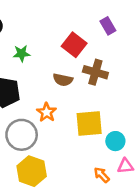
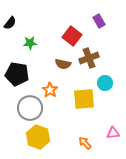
brown cross: (95, 72) -> (89, 58), turned -36
cyan circle: (115, 141) -> (105, 83), moved
orange arrow: (102, 175) -> (85, 143), moved

